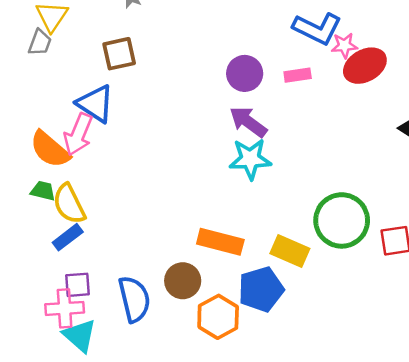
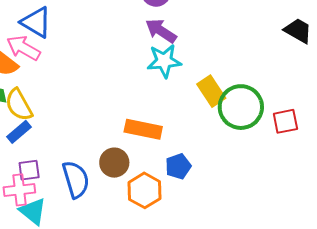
pink arrow: (78, 134) -> (23, 48), turned 100
yellow rectangle: (290, 251) -> (211, 91), moved, turned 36
blue pentagon: (261, 289) -> (178, 166), size x0.7

